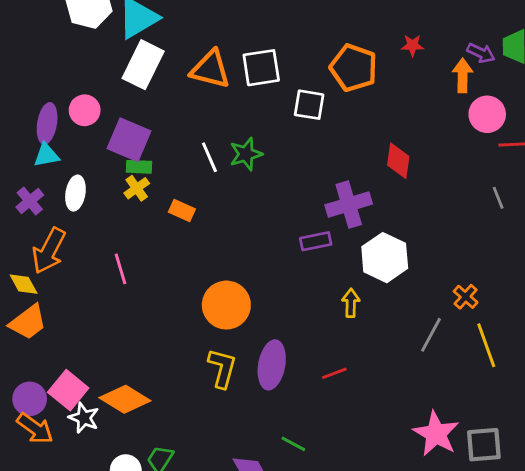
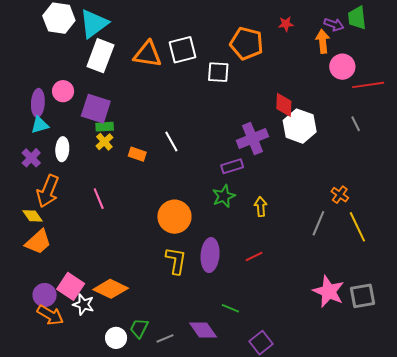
green star: (246, 154) -> (224, 196), moved
white line: (209, 157) -> (171, 142), moved
white hexagon: (385, 258) -> (300, 126), moved

